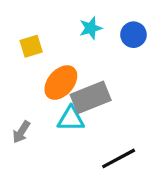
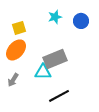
orange ellipse: (61, 83) -> (16, 50), moved
black line: (119, 158) -> (59, 96), moved

